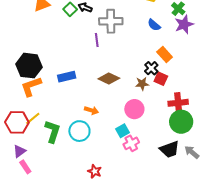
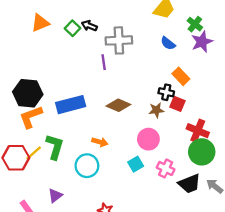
black cross: (151, 68) -> (166, 92), turned -32
blue rectangle: (67, 77) -> (71, 105), size x1.4
red cross: (178, 103) -> (198, 131), turned 30
green L-shape: (52, 131) -> (55, 147), moved
pink cross: (131, 143) -> (166, 168), moved, turned -35
purple triangle: (19, 151) -> (55, 196), moved

